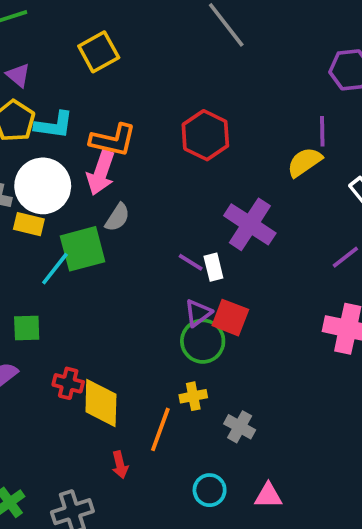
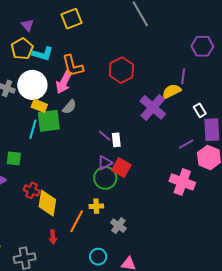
orange L-shape: (113, 140) -> (73, 66), turned 55
yellow rectangle: (29, 224) -> (39, 106), moved
purple cross: (250, 224) -> (153, 107), moved
cyan line: (55, 269) -> (33, 129), turned -30

